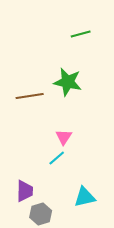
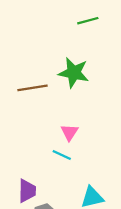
cyan line: (57, 158) -> (62, 155), turned 66

